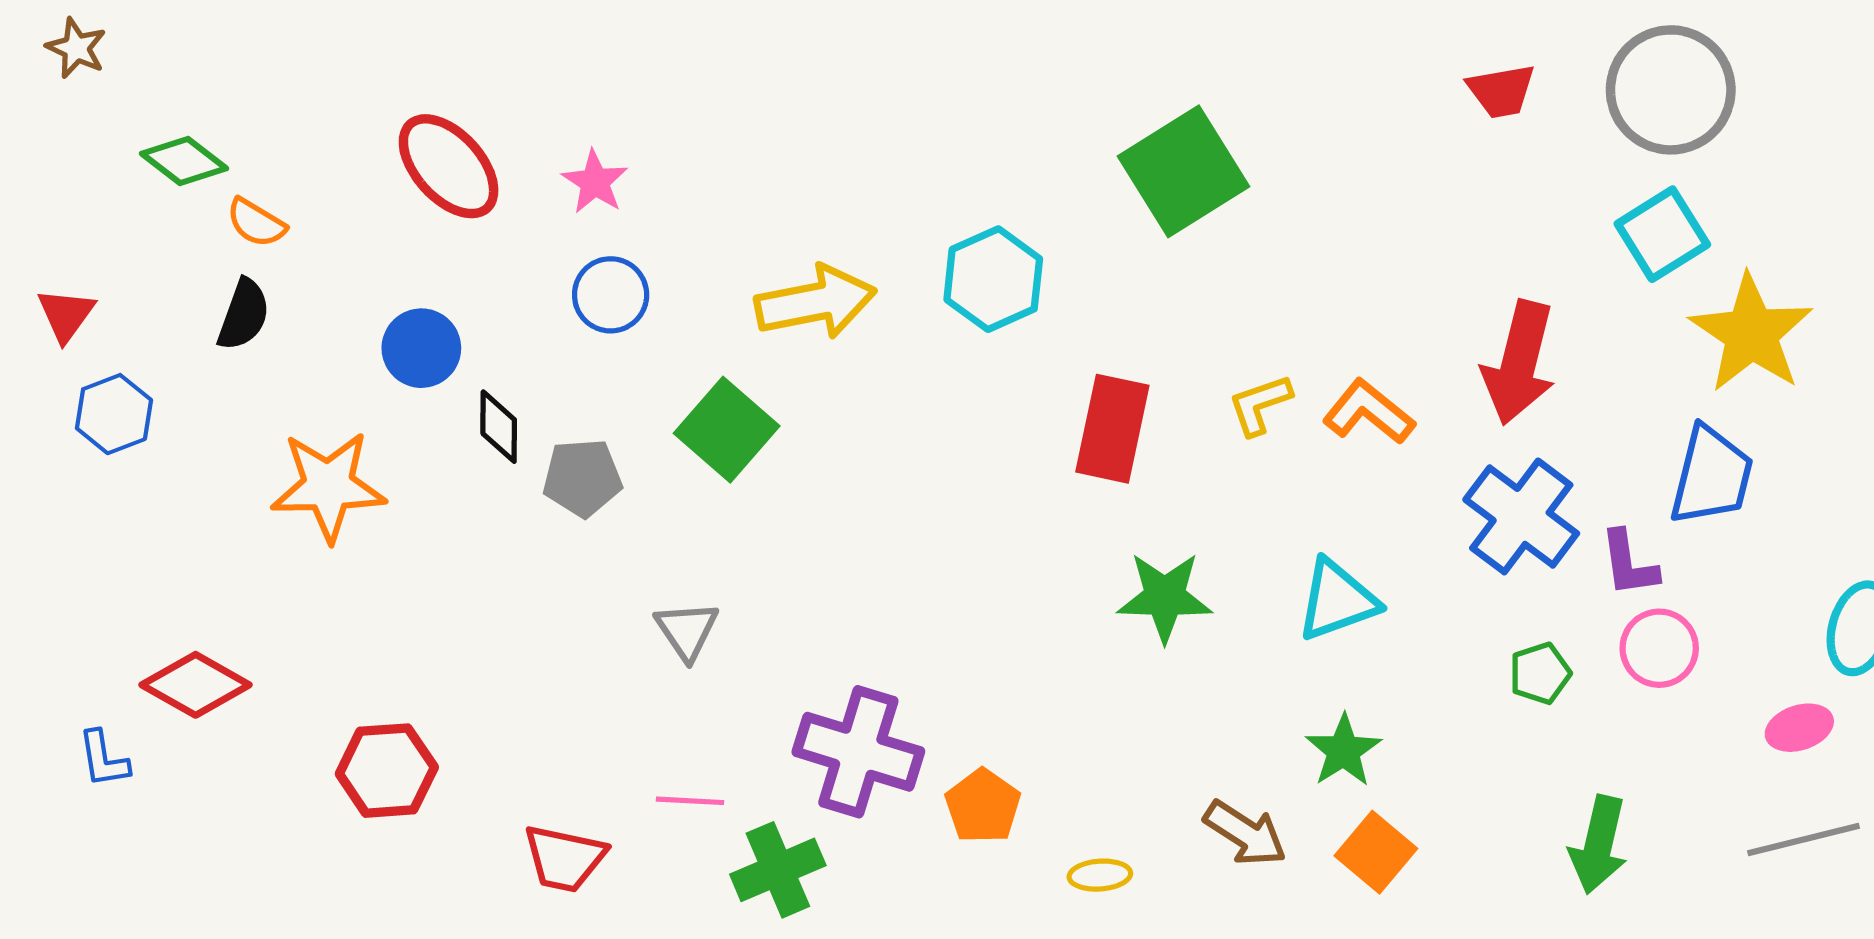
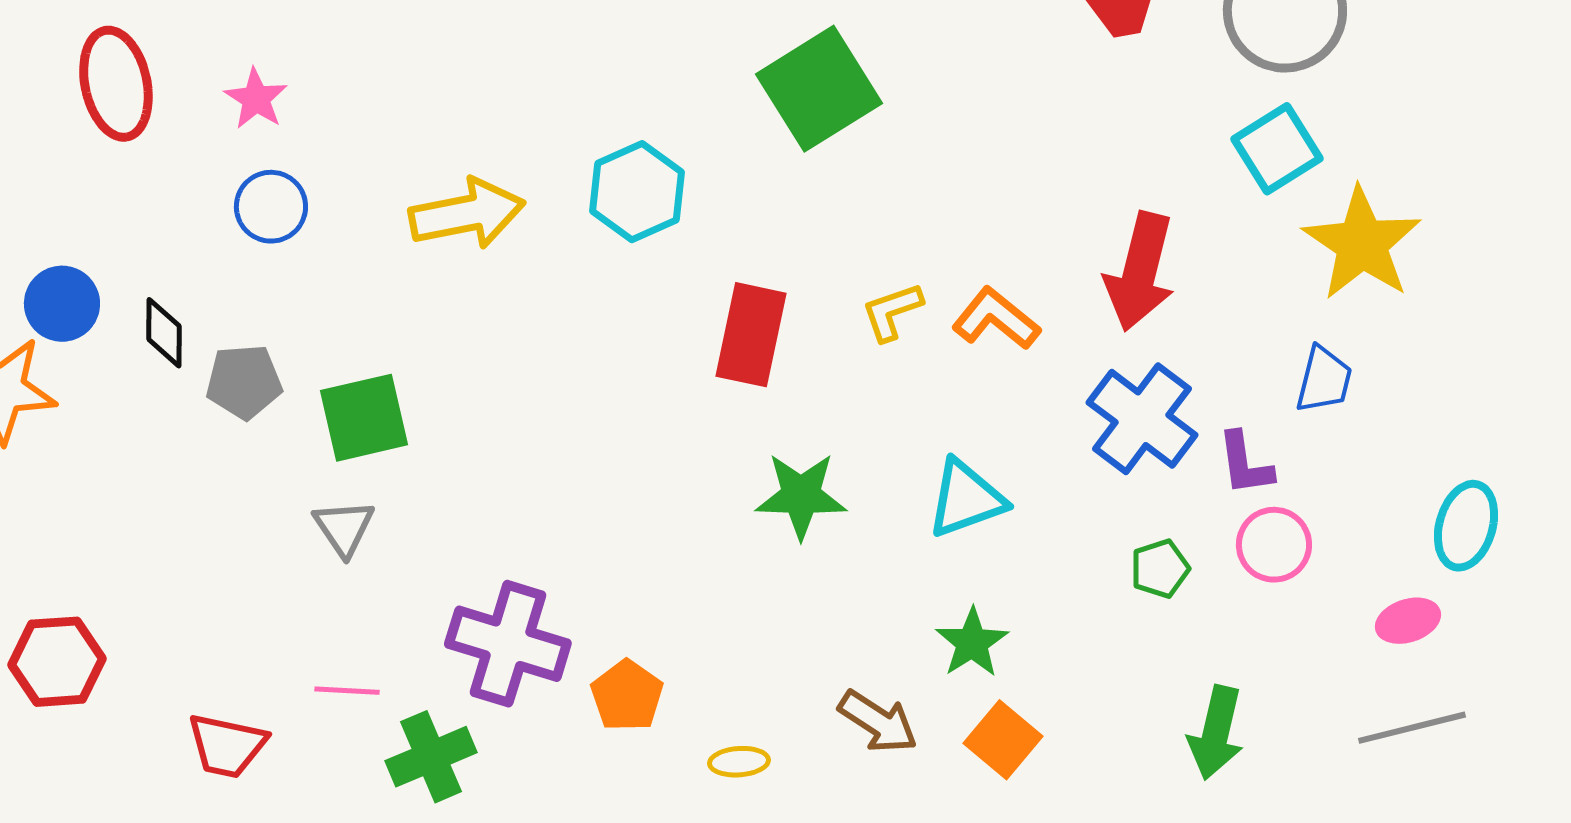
red ellipse: (449, 166) -> (116, 84), turned 30
blue circle: (421, 348) -> (62, 304), moved
green square: (727, 430) -> (364, 418), moved, turned 36
blue trapezoid: (1711, 476) -> (1324, 380), size x0.7

